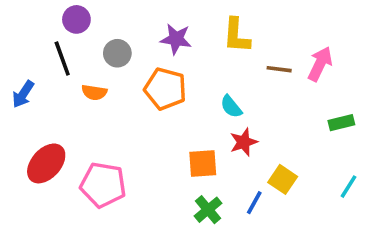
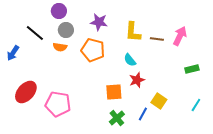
purple circle: (76, 19) -> (59, 11), moved
yellow L-shape: (236, 35) -> (133, 32), moved
black line: (62, 59) -> (35, 33), turned -30
orange semicircle: (94, 92) -> (60, 47), moved

